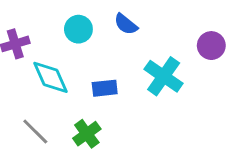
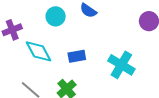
cyan cross: (164, 76) -> (121, 65), moved

